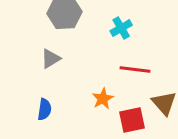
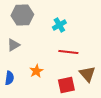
orange star: (103, 99) -> (36, 71), moved

